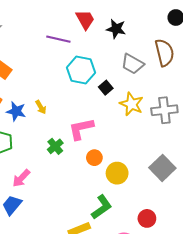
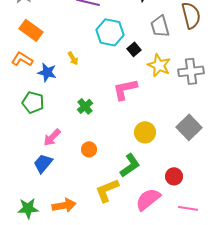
gray trapezoid: (133, 64) -> (160, 26), turned 45
yellow arrow: (41, 107) -> (73, 58), moved
pink L-shape: (81, 129) -> (125, 89), moved
orange circle: (94, 158) -> (89, 149), moved

